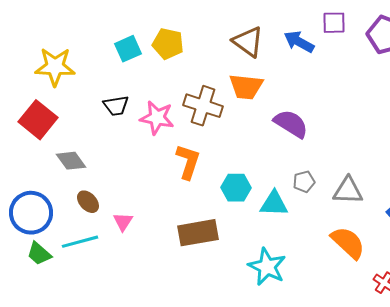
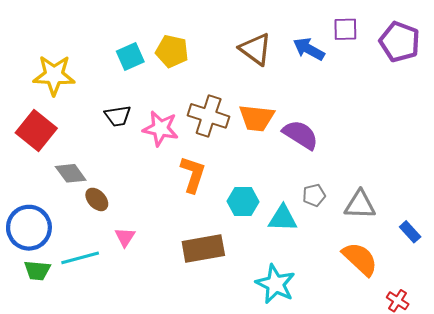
orange trapezoid: (246, 87) -> (257, 118), moved
brown ellipse: (88, 202) -> (97, 199), moved
green trapezoid: (39, 254) -> (37, 270), turned -36

